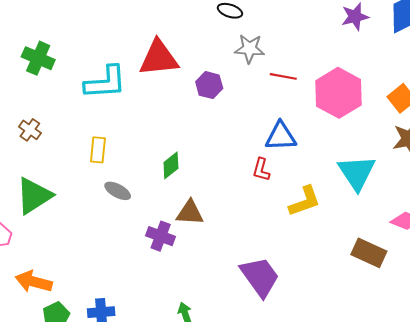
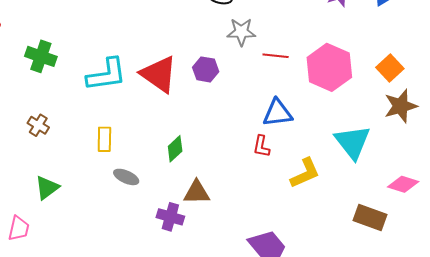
red triangle: (159, 58) -> (159, 74), moved, turned 45
green triangle: (34, 196) -> (47, 188), size x0.7

